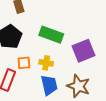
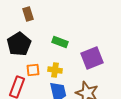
green rectangle: (51, 35) -> (60, 42), size x0.7

